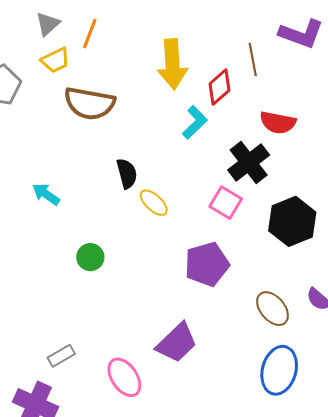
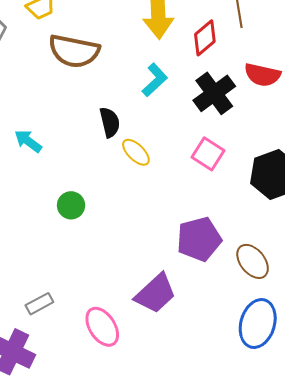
cyan L-shape: (195, 122) -> (155, 80), moved
black cross: (249, 162) -> (214, 93), moved
purple pentagon: (207, 264) -> (199, 239), moved

